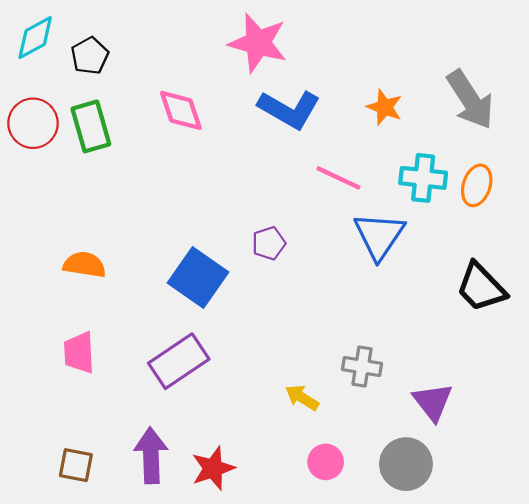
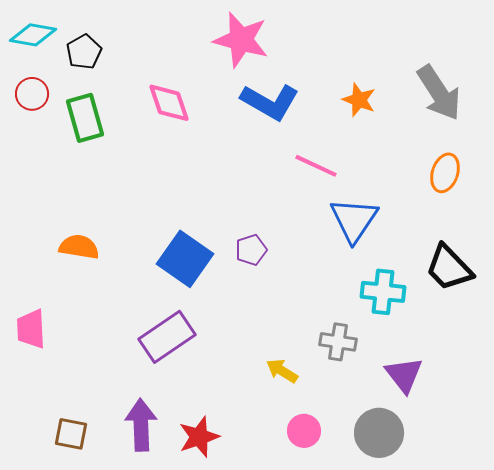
cyan diamond: (35, 38) -> (33, 35), turned 39
red circle: (33, 123) -> (32, 94), moved, size x0.7
cyan cross: (423, 178) -> (383, 292), moved
purple pentagon: (269, 243) -> (251, 250), moved
pink trapezoid: (79, 353) -> (31, 329), moved

